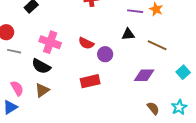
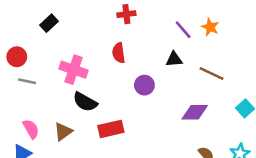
purple line: (135, 11) -> (183, 30), turned 42
red semicircle: (86, 43) -> (119, 53), moved, turned 56
black semicircle: (41, 66) -> (85, 102), moved
red rectangle: (90, 81) -> (111, 129), moved

